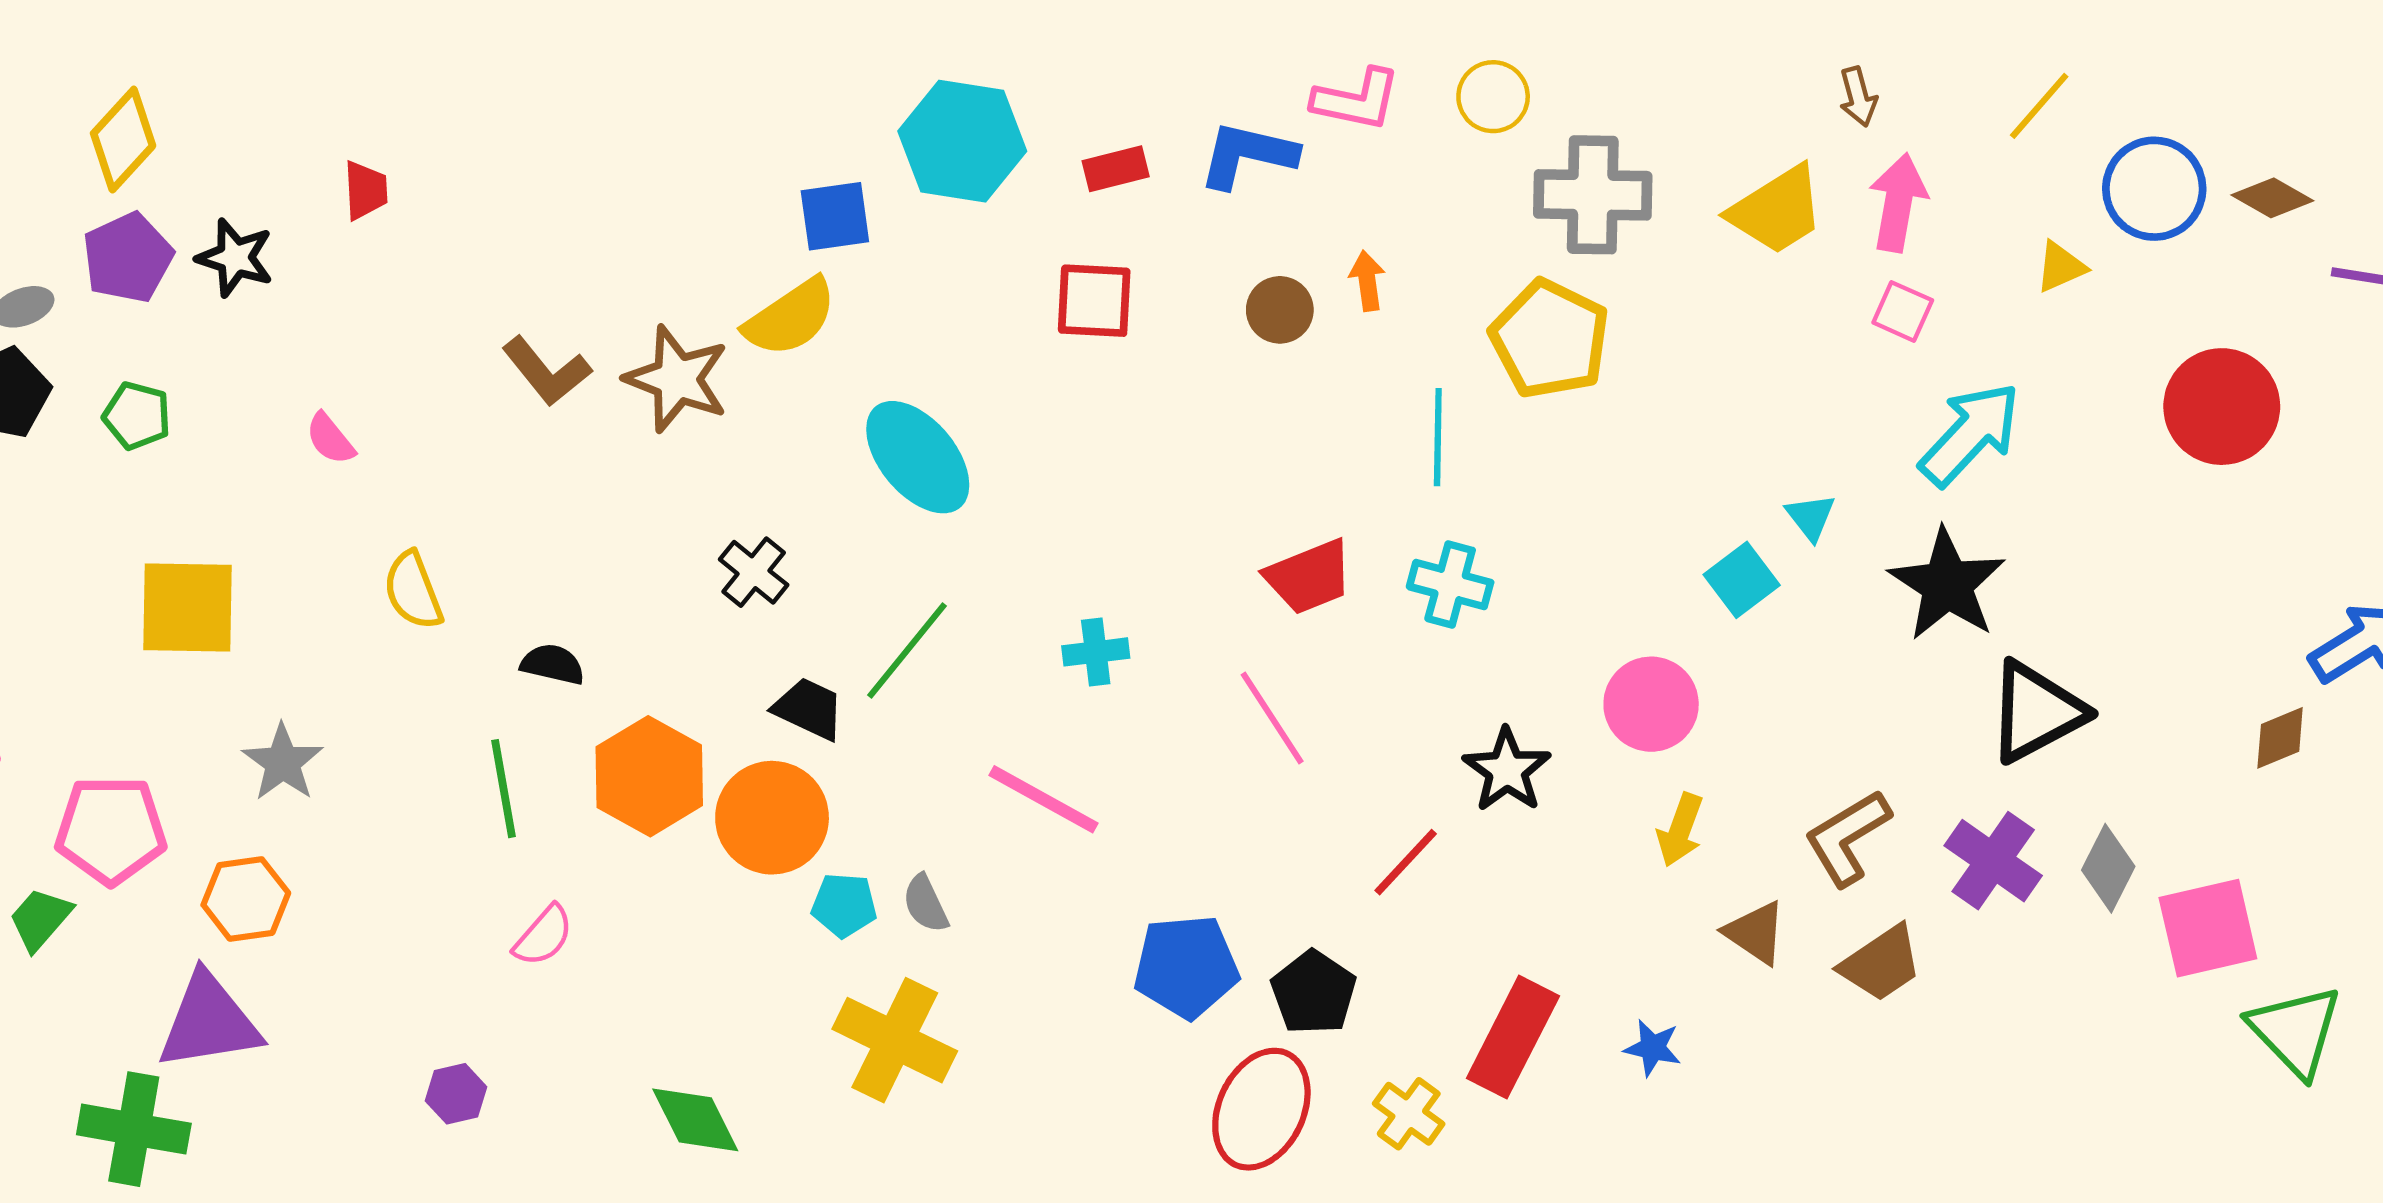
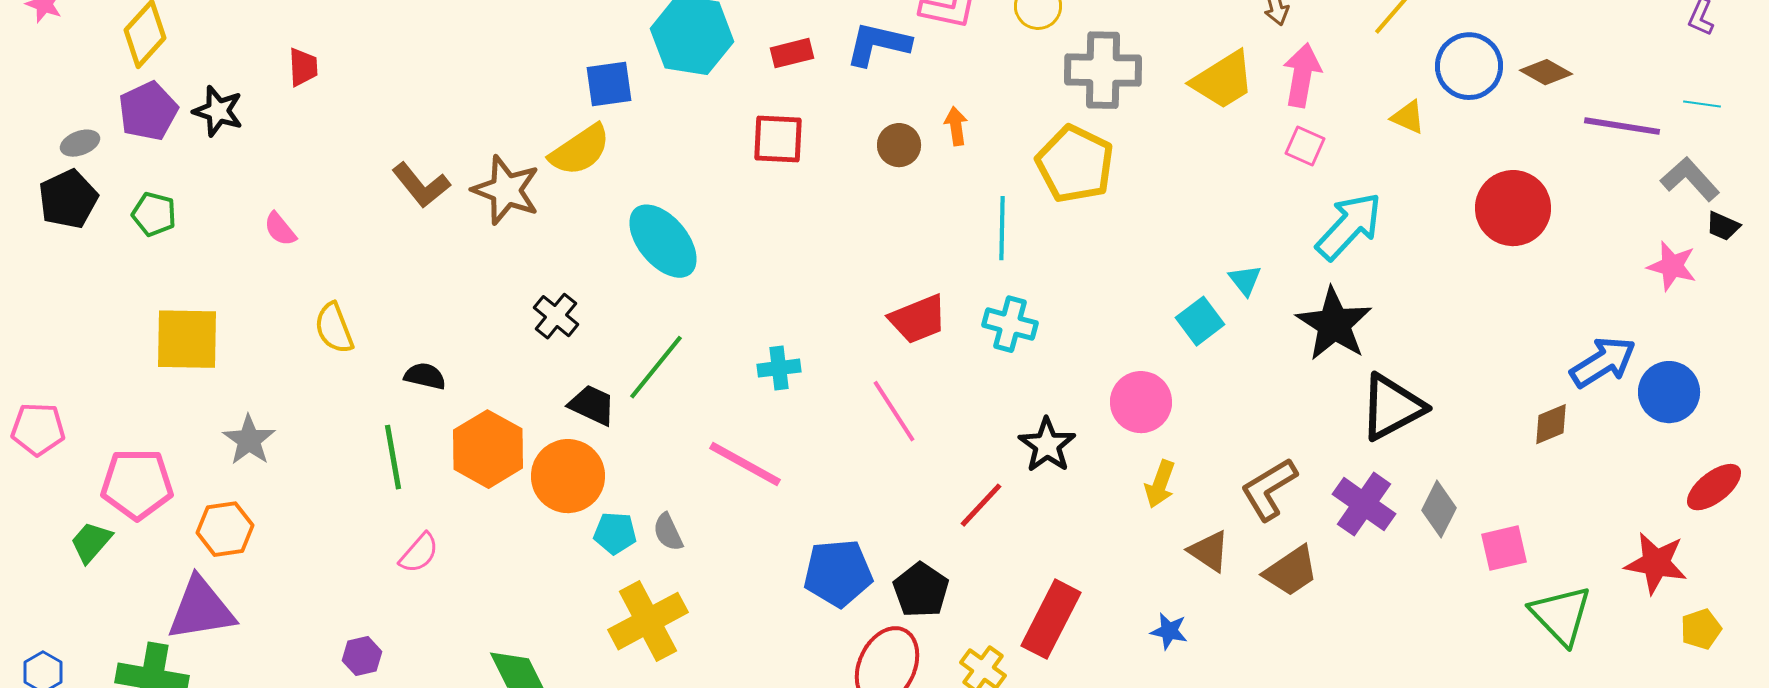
yellow triangle: (2061, 267) -> (1408, 117), turned 48
pink square: (2208, 928) -> (1504, 548), size x0.7
yellow cross: (895, 1040) -> (648, 621), turned 36
blue star: (1653, 1048) -> (1169, 631), moved

